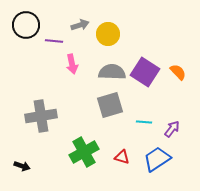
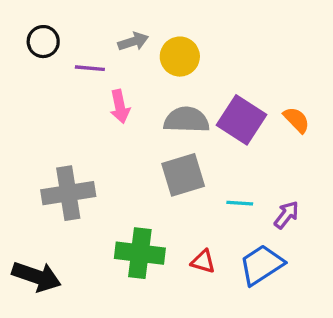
black circle: (26, 25) -> (43, 42), size x0.7
green cross: (84, 152) -> (140, 253), turned 36
black arrow: (22, 166) -> (37, 276), size x1.8

